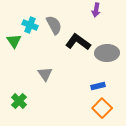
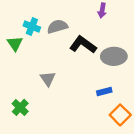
gray semicircle: (54, 25) -> (57, 27), turned -78
orange square: (102, 108) -> (120, 115), moved

